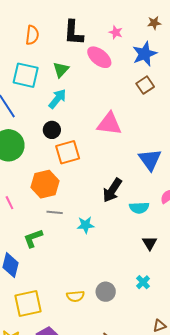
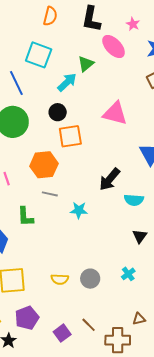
green triangle: (61, 70) -> (86, 64), moved
green L-shape: (33, 238) -> (25, 217), turned -80

